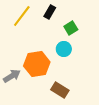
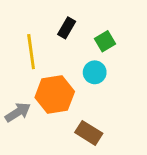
black rectangle: (50, 12) -> (67, 28), moved
yellow line: (22, 16) -> (31, 52), moved, turned -45

